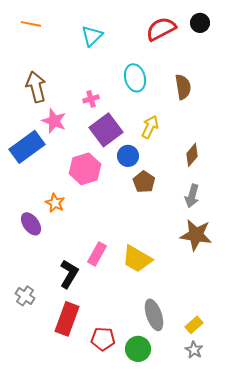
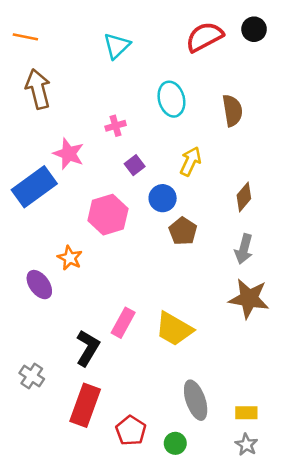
orange line: (31, 24) -> (25, 37), moved
brown arrow: (36, 87) -> (38, 89), moved
purple square: (106, 130) -> (135, 165), size x0.5
yellow rectangle: (194, 325) -> (246, 413), turned 42
red pentagon: (103, 339) -> (131, 431), turned 30
green circle: (138, 349) -> (175, 443), size x0.7

